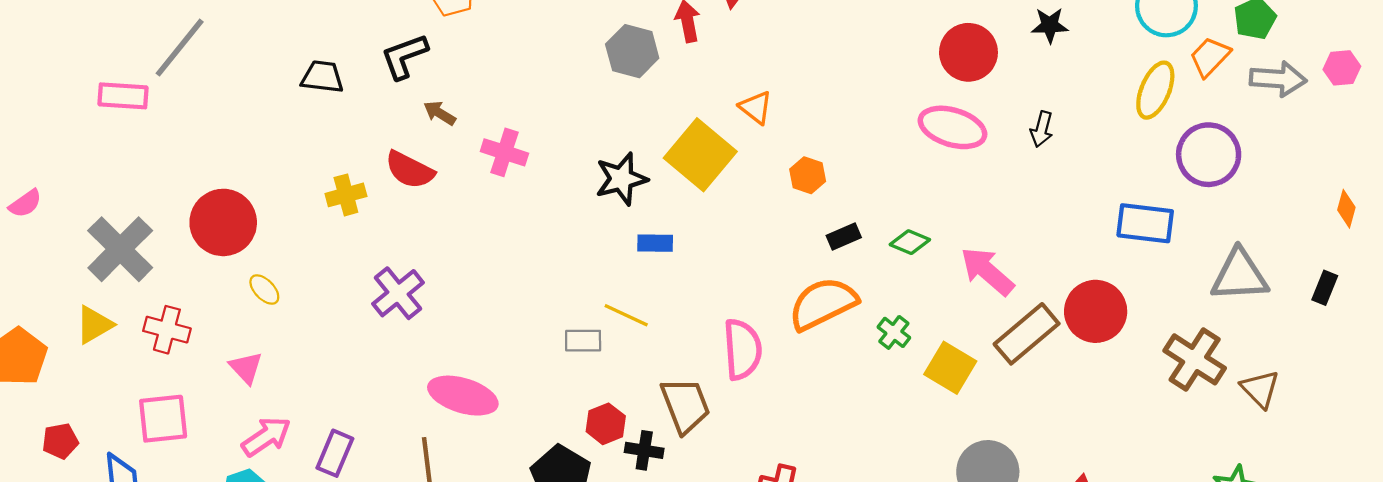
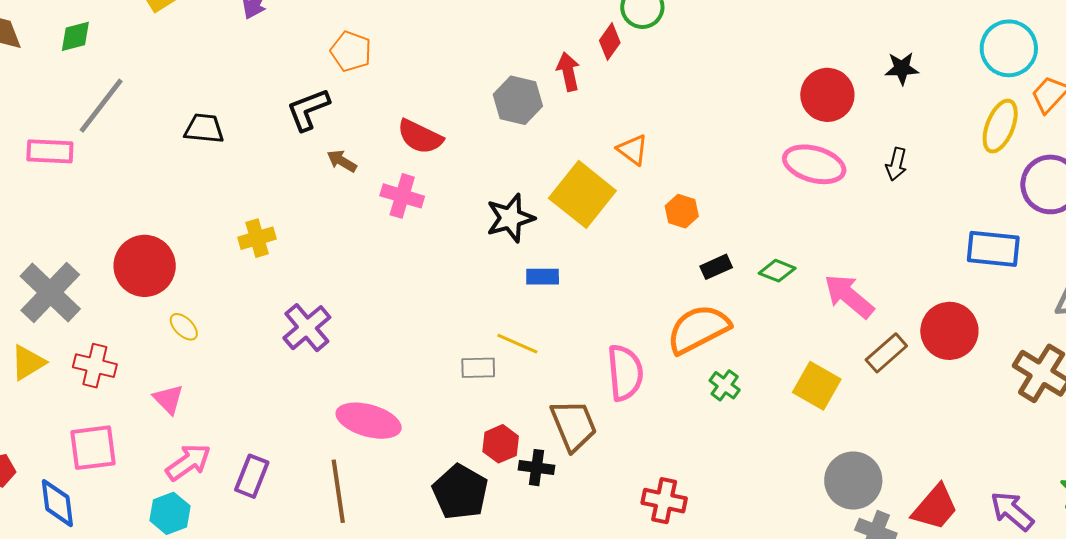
black trapezoid: (322, 77) -> (204, 129), moved
red semicircle: (410, 170) -> (420, 137), moved
green cross: (894, 332) -> (725, 385), moved
brown rectangle: (1027, 334) -> (886, 353), size x0.7

